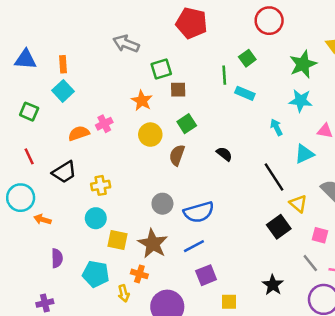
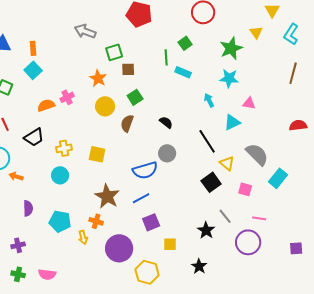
gray circle: (162, 204) -> (167, 153), moved
yellow square: (118, 240) -> (97, 154), moved
gray line: (310, 263) -> (225, 216), moved

